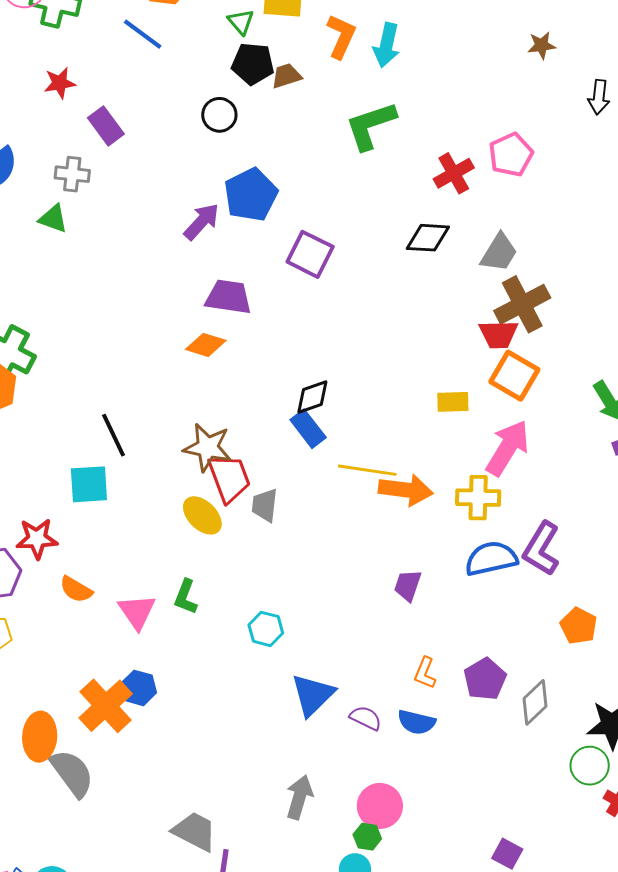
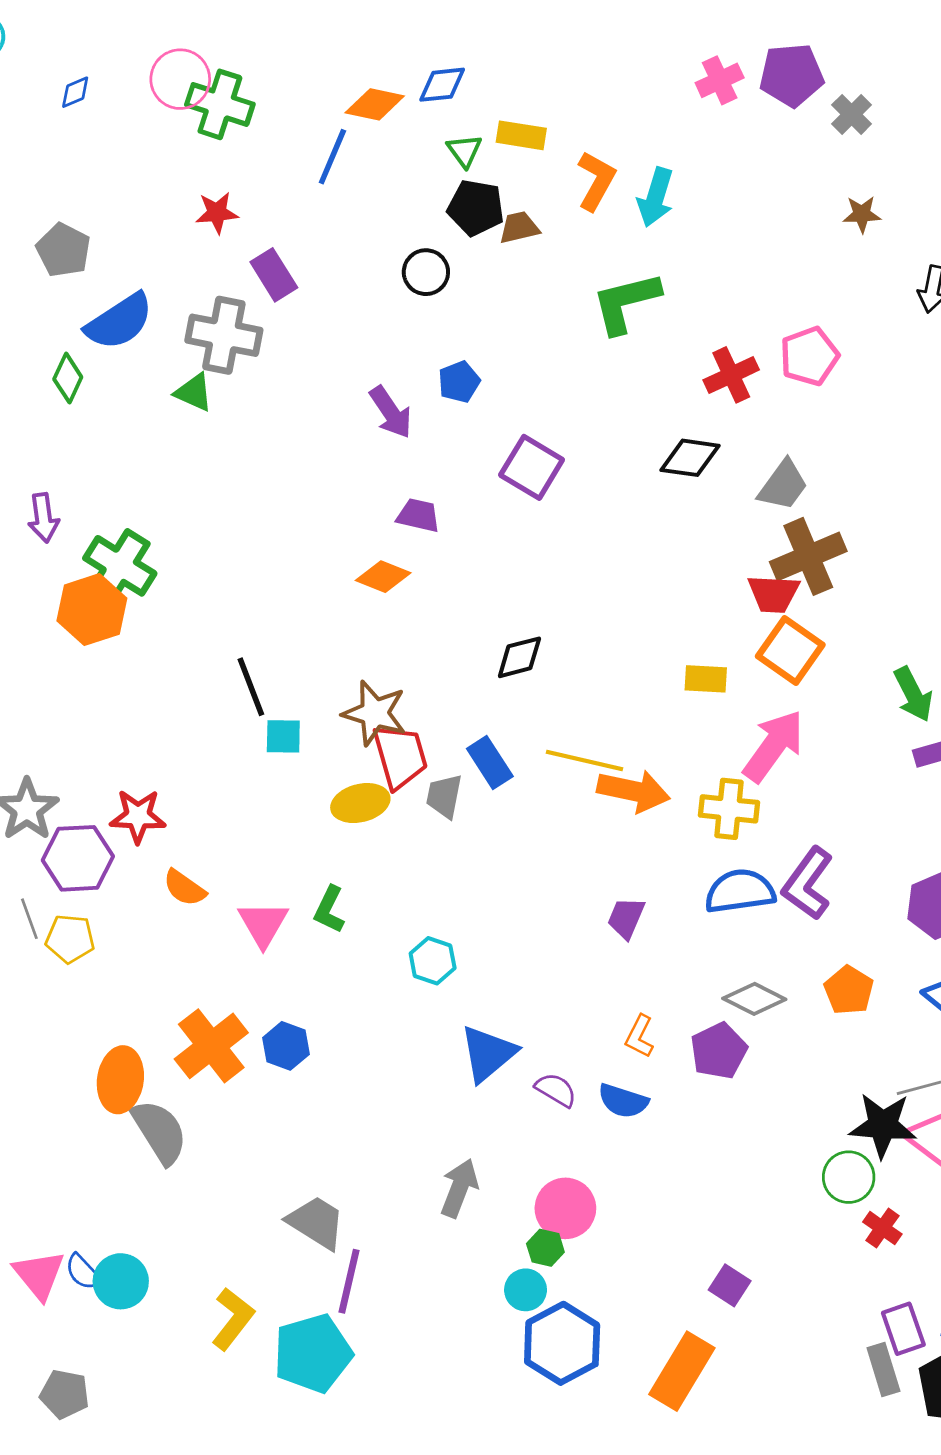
blue line: (143, 34) -> (332, 157), turned 72
gray cross: (72, 174) -> (224, 335), size x1.6
blue pentagon: (251, 195) -> (459, 382), size x0.6
purple arrow: (202, 222) -> (391, 412), turned 99
purple trapezoid: (228, 297) -> (418, 515), size x0.7
blue rectangle: (308, 429) -> (490, 762), moved
cyan square: (89, 484) -> (283, 736), moved, size x0.7
yellow ellipse: (202, 515) -> (360, 803), turned -63
blue hexagon: (139, 688) -> (286, 1046), moved
gray diamond: (535, 702) -> (754, 999), moved, turned 66

